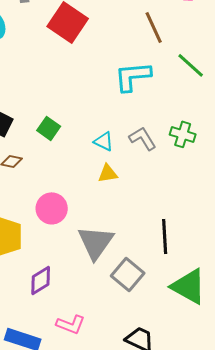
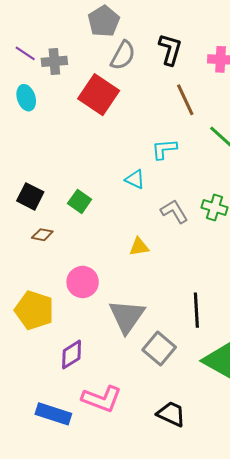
cyan L-shape: (133, 76) -> (164, 149), size x0.7
cyan triangle: (104, 141) -> (135, 179), moved
pink L-shape: (71, 324) -> (102, 399), size x1.4

